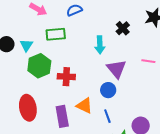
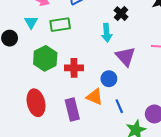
black cross: (123, 28) -> (121, 14), moved
cyan triangle: (26, 45) -> (31, 22), moved
blue circle: (108, 90) -> (109, 79), moved

